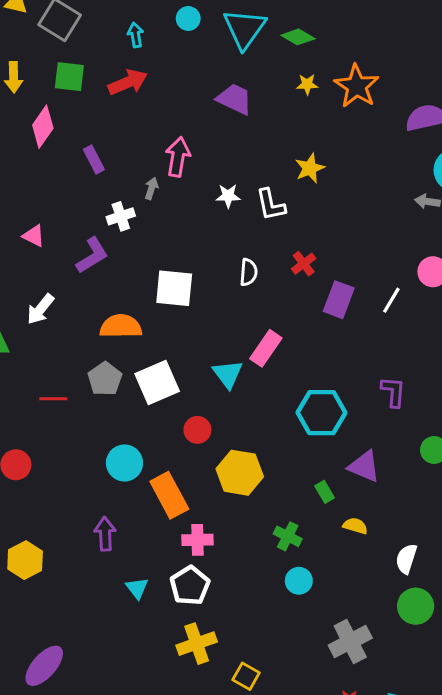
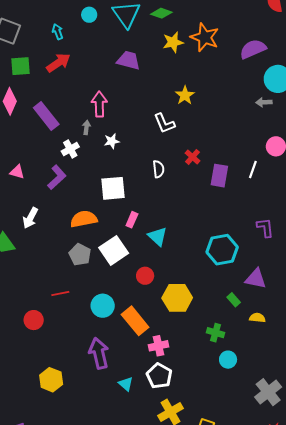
yellow star: (307, 84) -> (173, 42), size x1.5
purple rectangle: (94, 159) -> (46, 116), size x1.6
white star: (228, 196) -> (112, 141), moved
pink rectangle: (266, 348) -> (132, 220), moved, size x0.7
red line: (53, 399) -> (60, 293), moved
purple arrow: (105, 534) -> (99, 353), size x1.4

